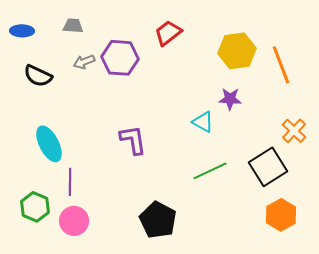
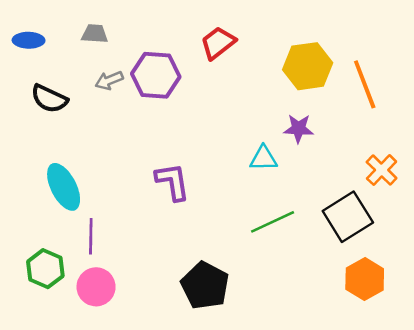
cyan triangle: (203, 122) -> (263, 158), turned -30

